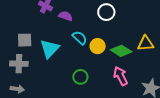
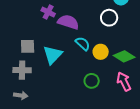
purple semicircle: (66, 16) -> (68, 22), size x1.5
green circle: (80, 77) -> (92, 81), moved

